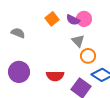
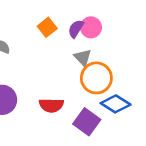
purple semicircle: (73, 20) -> (76, 29), turned 96
orange circle: (88, 56) -> (96, 78), size x1.5

